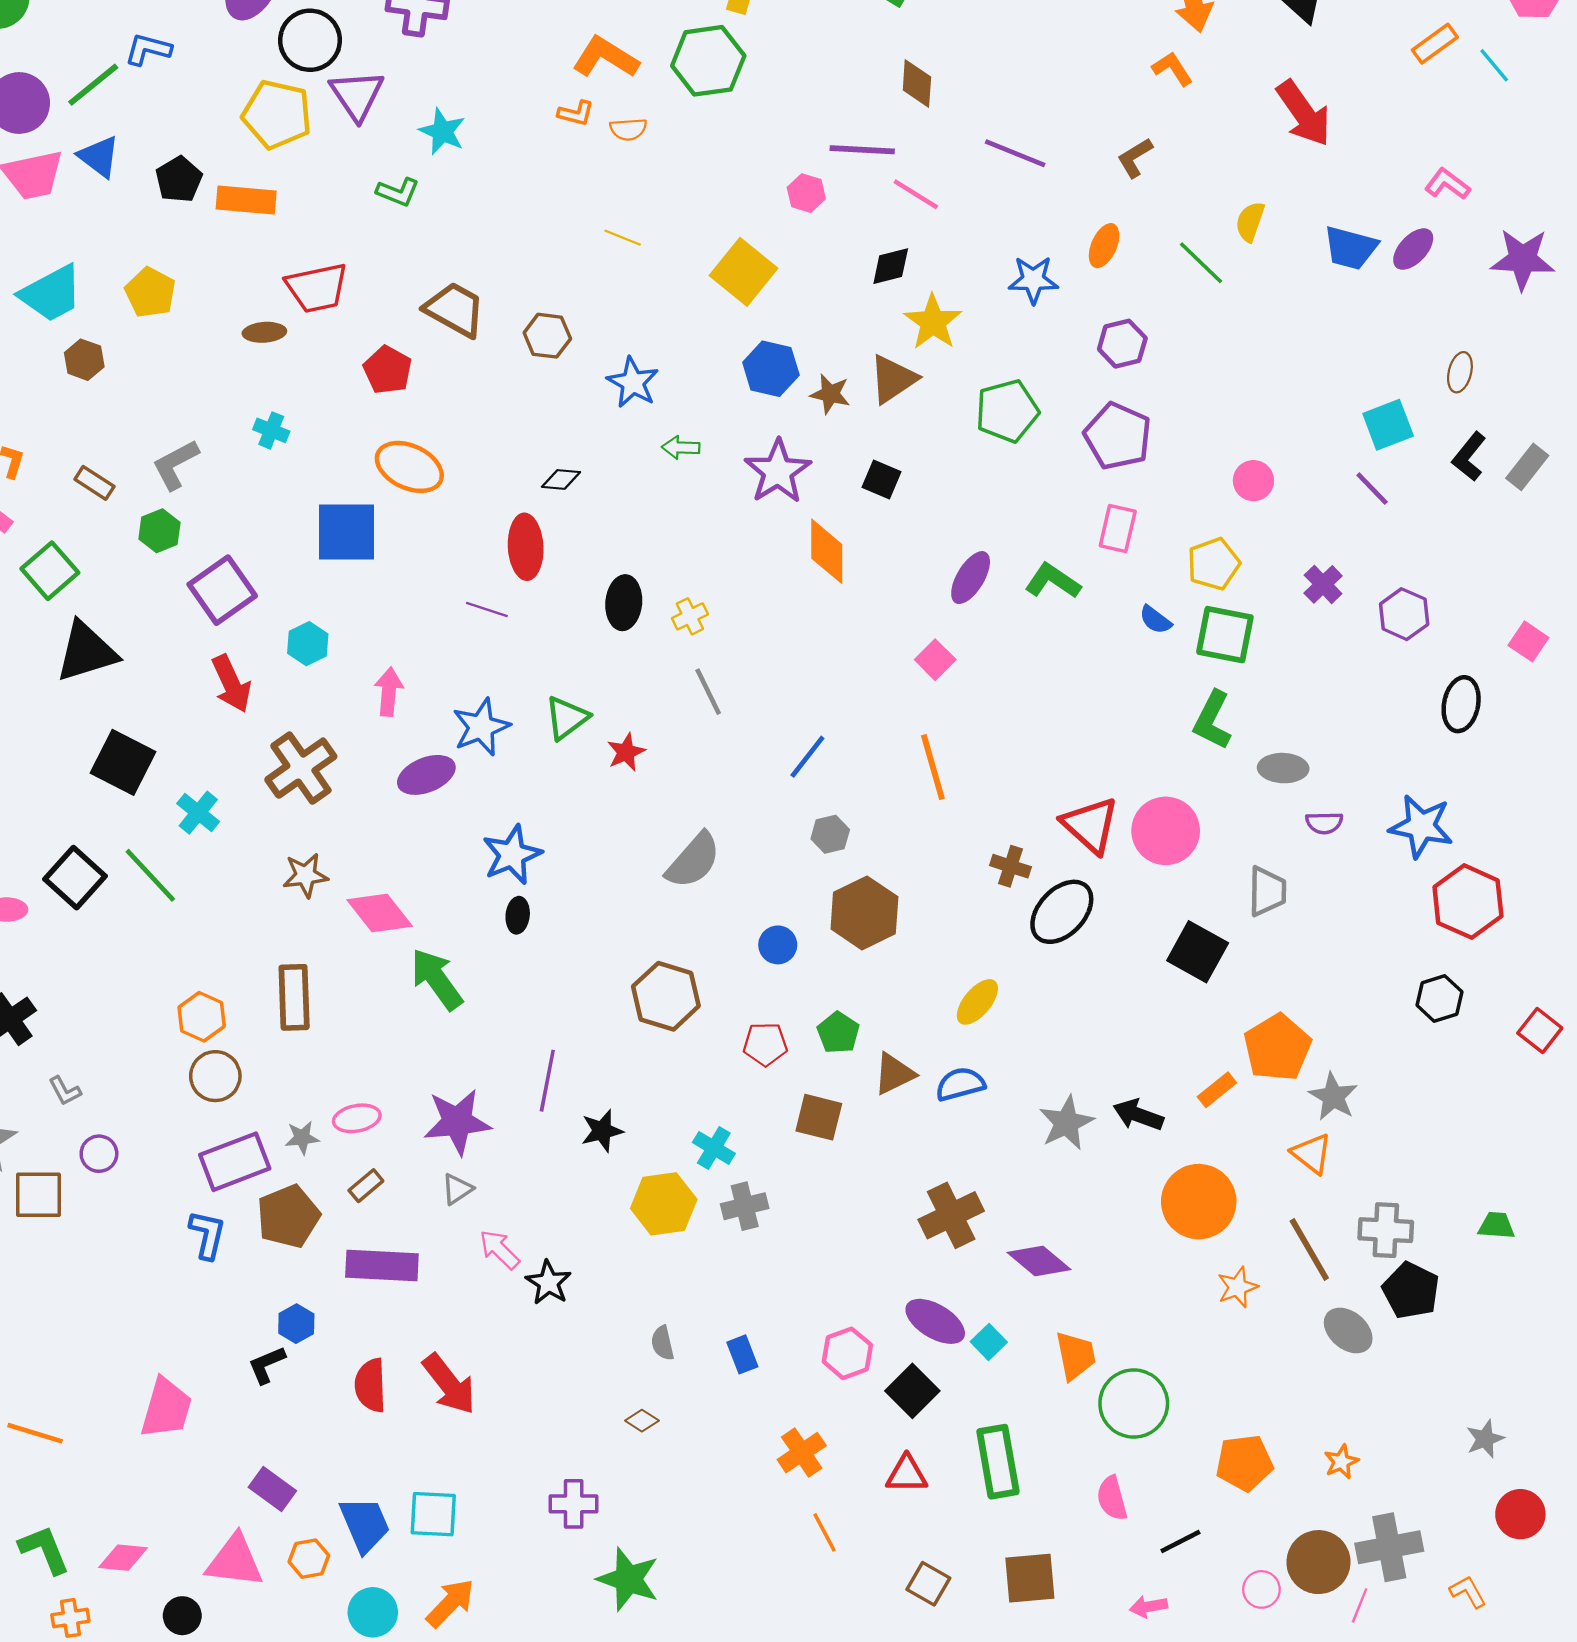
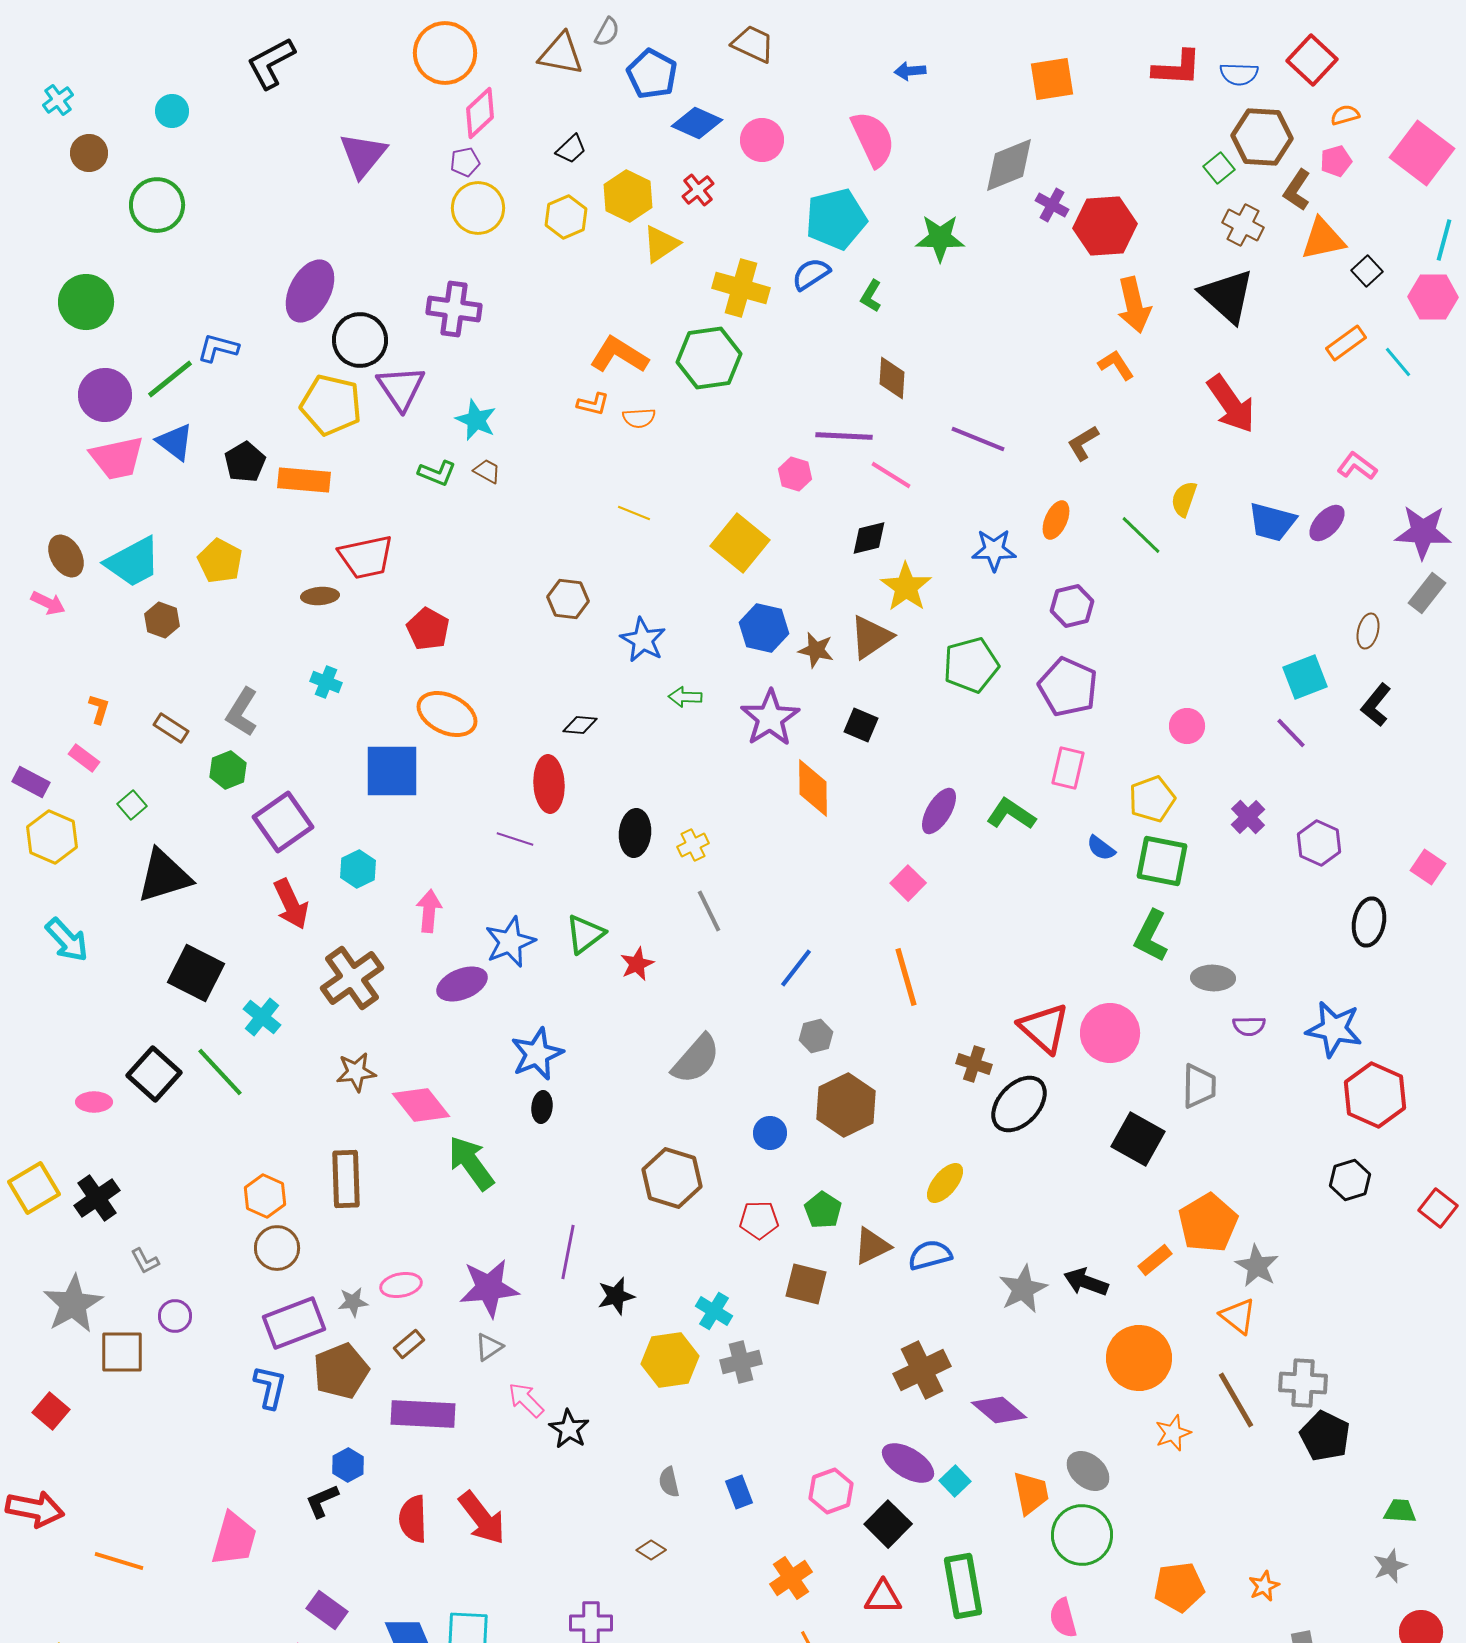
brown trapezoid: (455, 309) -> (487, 471), moved, size x0.5
gray L-shape: (175, 465) -> (242, 712), turned -30
gray rectangle: (1527, 467) -> (1427, 593), moved
green square: (50, 571) -> (132, 805), size x0.6
green trapezoid: (1496, 1226) -> (1400, 1511), moved
gray ellipse: (1348, 1330) -> (1088, 1471), moved

